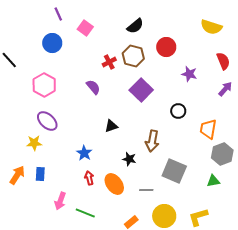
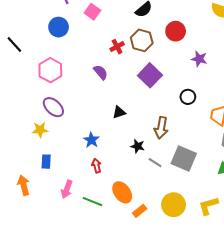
orange arrow: (17, 175) -> (24, 185), moved, turned -48
orange ellipse: (114, 184) -> (122, 192), moved
gray line: (146, 190) -> (155, 163), moved, turned 32

